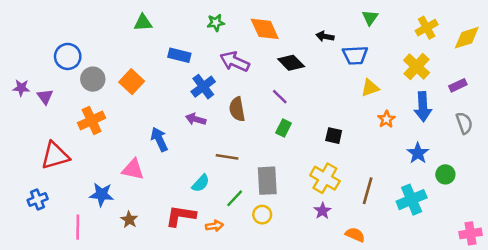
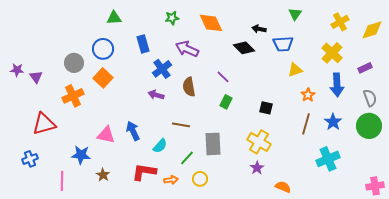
blue rectangle: (179, 55) -> (143, 44), turned 60
blue circle: (68, 56) -> (103, 49), moved
black diamond: (291, 63) -> (244, 48), moved
orange square: (132, 82) -> (103, 78), moved
blue arrow: (159, 139) -> (133, 131), moved
green circle: (445, 174) -> (369, 126), moved, size x1.6
brown line: (368, 191) -> (306, 124), moved
yellow circle: (262, 215) -> (200, 179), moved

